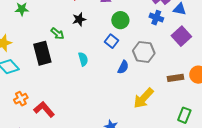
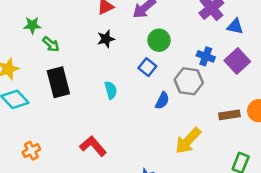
blue cross: (156, 18) -> (206, 56), moved
green arrow: (57, 34) -> (51, 44), moved
orange cross: (21, 99) -> (31, 151), moved
red L-shape: (44, 109) -> (93, 146), moved

